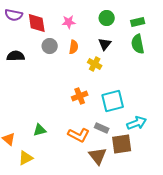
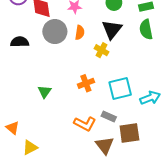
black triangle: (105, 44) -> (112, 29), size x1.5
gray circle: (50, 46) -> (55, 32), size x1.5
cyan arrow: (137, 123) -> (150, 98), moved
green triangle: (40, 130) -> (45, 92), moved, turned -40

